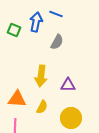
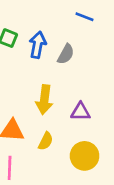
blue line: (56, 14) -> (85, 17), moved
blue arrow: (36, 22) -> (38, 45), moved

